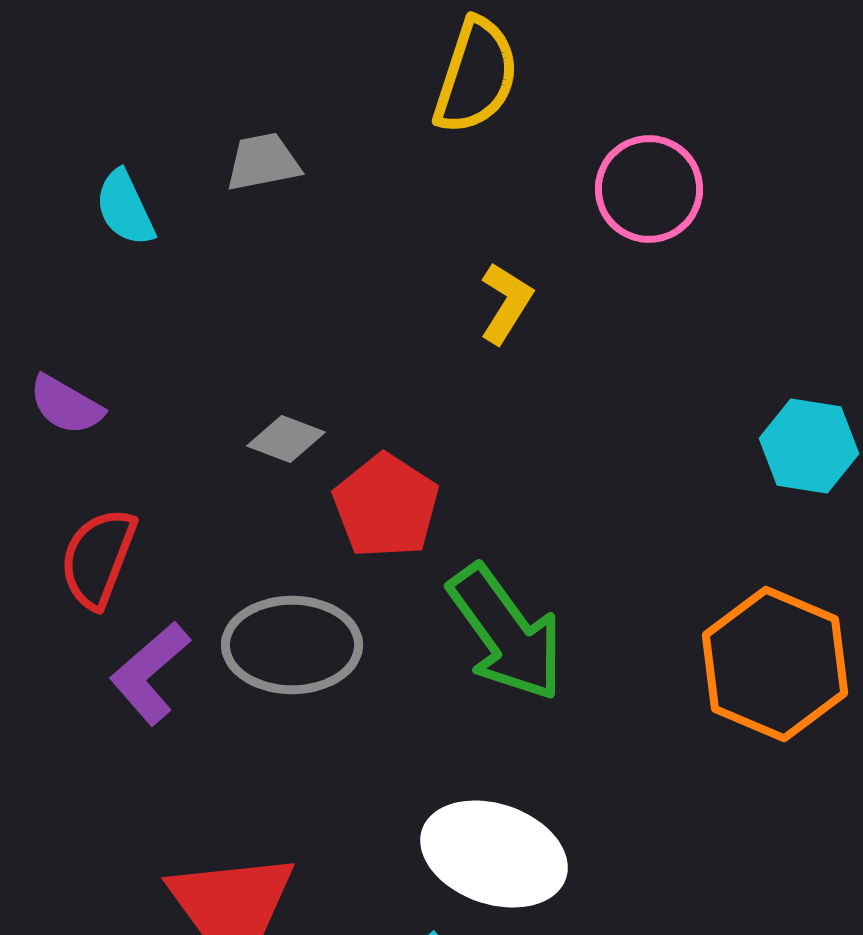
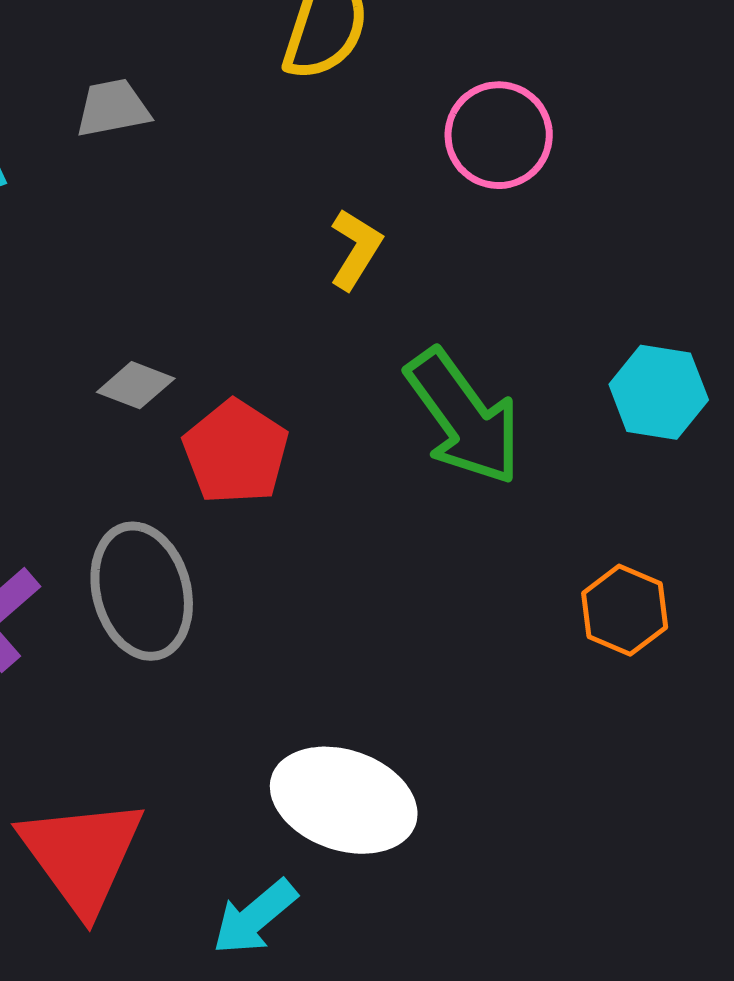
green arrow: (506, 633) -> (464, 417), moved
gray ellipse: (292, 645) -> (142, 591), turned 75
orange hexagon: (775, 664) -> (625, 610), size x0.6

